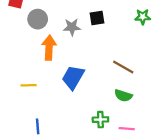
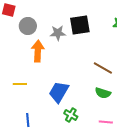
black square: (97, 18) -> (80, 25), size x1.5
blue trapezoid: (73, 77) -> (59, 92), moved
green cross: (100, 120) -> (71, 115), moved, turned 32

